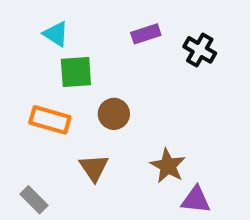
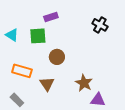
cyan triangle: (56, 34) -> (12, 35), moved
purple rectangle: (146, 34) -> (51, 17), moved
orange rectangle: (50, 120) -> (22, 71), moved

